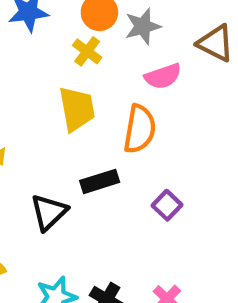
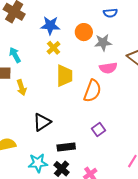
yellow cross: (87, 51) -> (54, 48), moved
black rectangle: (100, 181) -> (66, 147), moved

